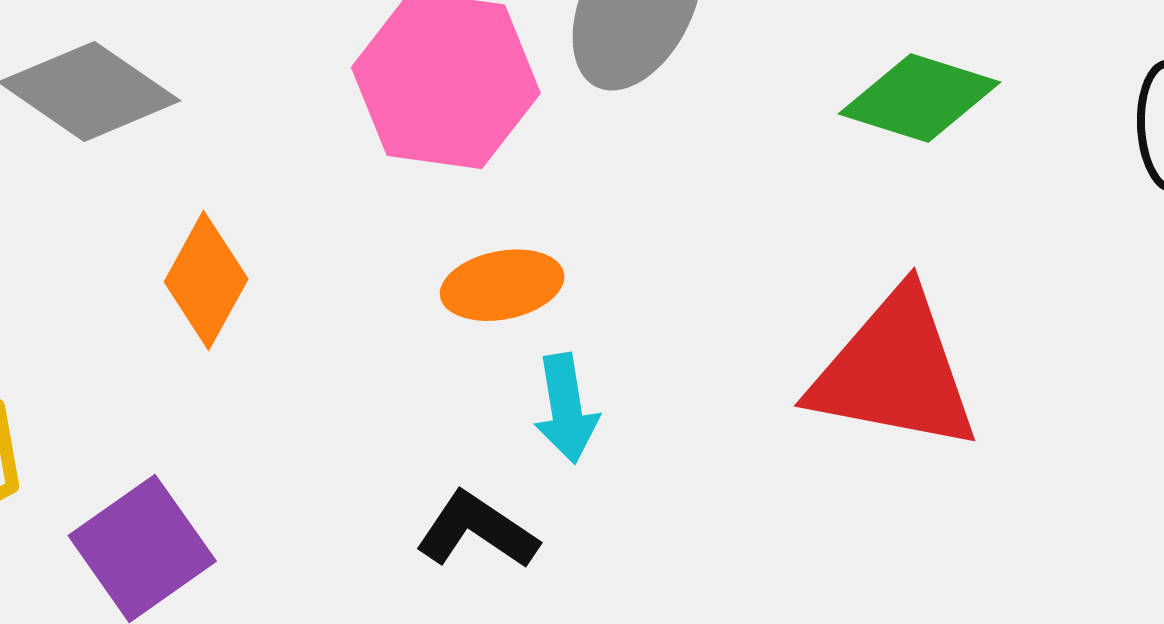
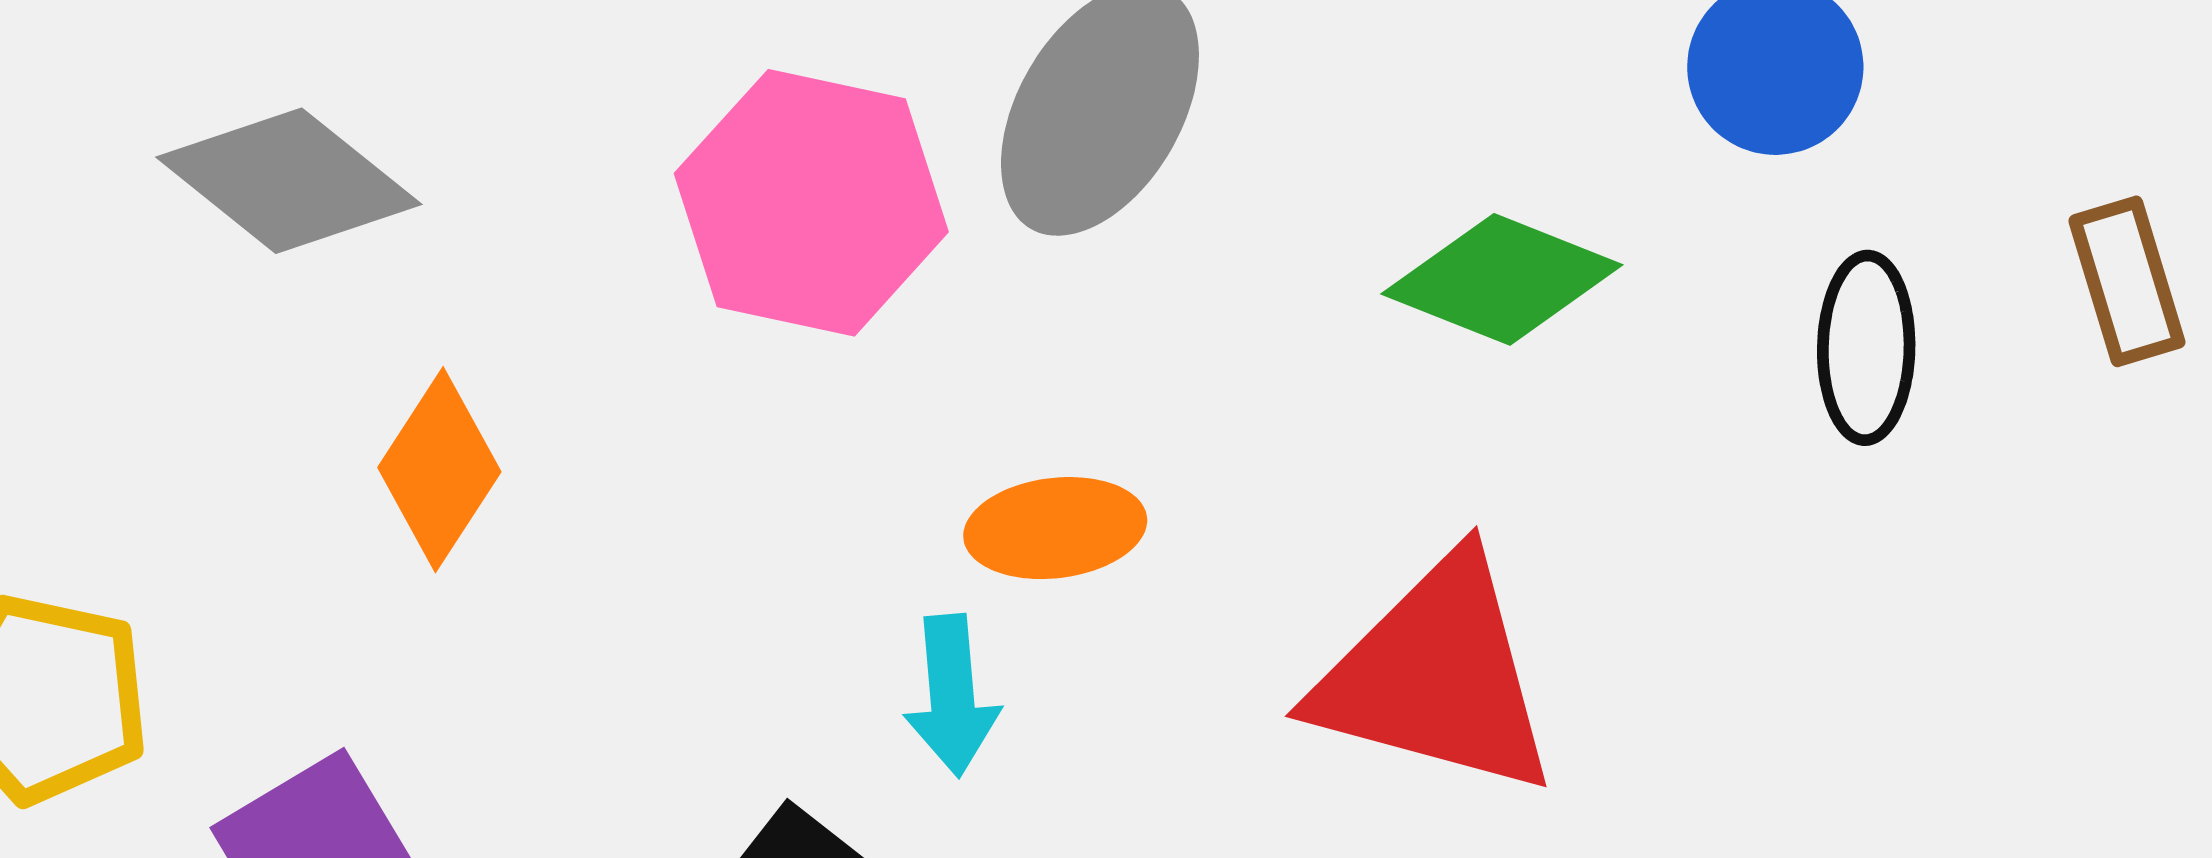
orange ellipse: (502, 285) -> (1055, 528), moved

